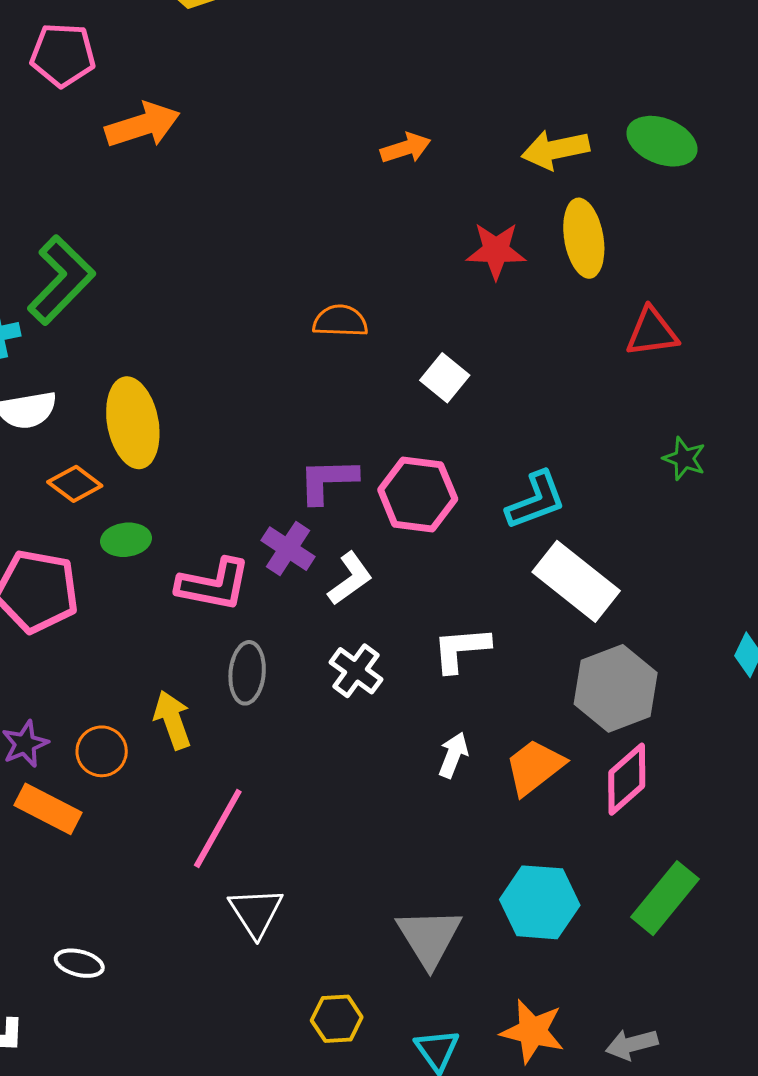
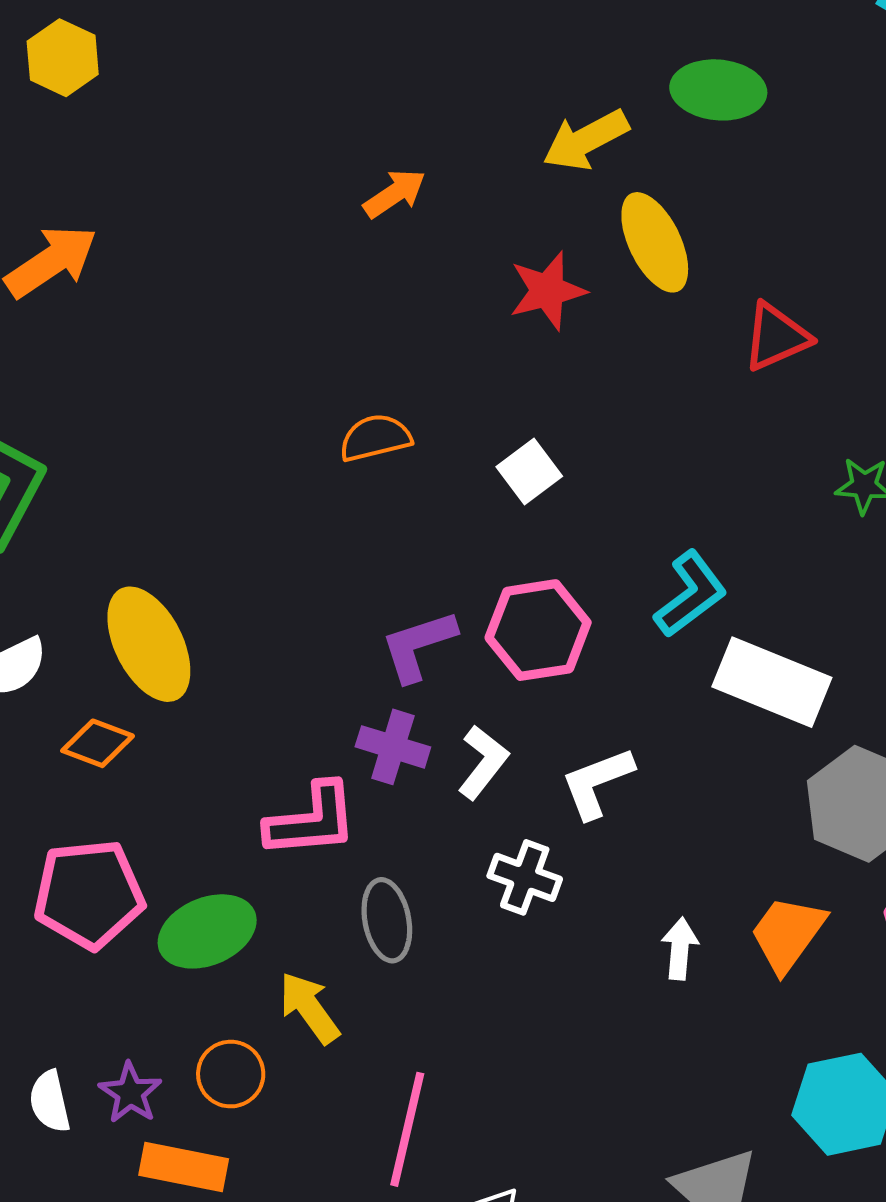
white square: (445, 378) -> (529, 471), turned 30
green ellipse: (126, 540) -> (207, 931), moved, size x1.5
white L-shape: (461, 649) -> (597, 783), moved

